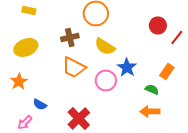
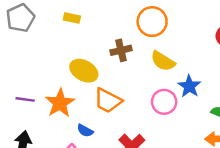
yellow ellipse: (26, 47) -> (84, 71), moved, turned 50
orange trapezoid: (74, 67) -> (108, 101), moved
orange star: (19, 81) -> (60, 103), size x1.4

